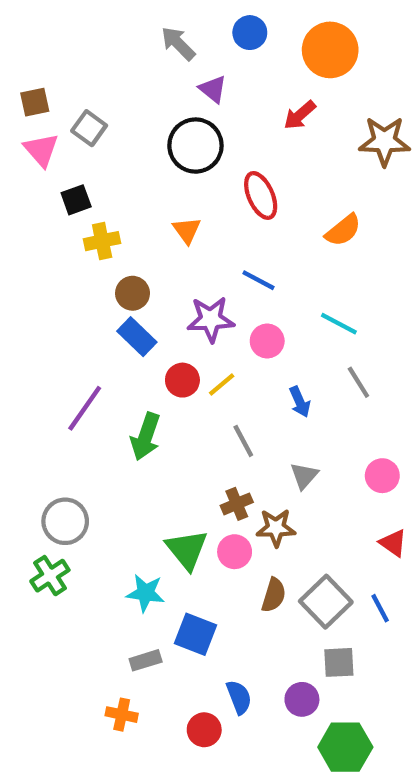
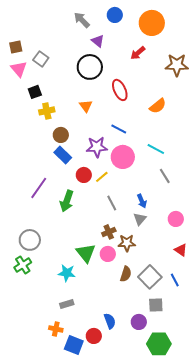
pink circle: (267, 341) -> (123, 157), size x1.5
blue arrow: (300, 402) -> (142, 201), moved
blue square: (195, 634) -> (74, 345), moved

